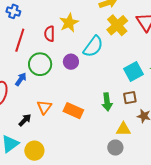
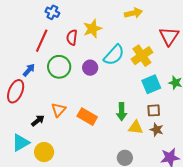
blue cross: (13, 11) -> (52, 12), moved
yellow cross: (117, 25) -> (142, 56), moved
blue arrow: (21, 79) -> (29, 70), moved
brown square: (130, 98) -> (154, 110), moved
yellow triangle: (123, 129) -> (136, 127), moved

